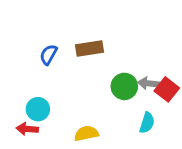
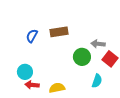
gray arrow: (149, 83) -> (98, 44), moved
red arrow: (27, 129) -> (32, 85), moved

